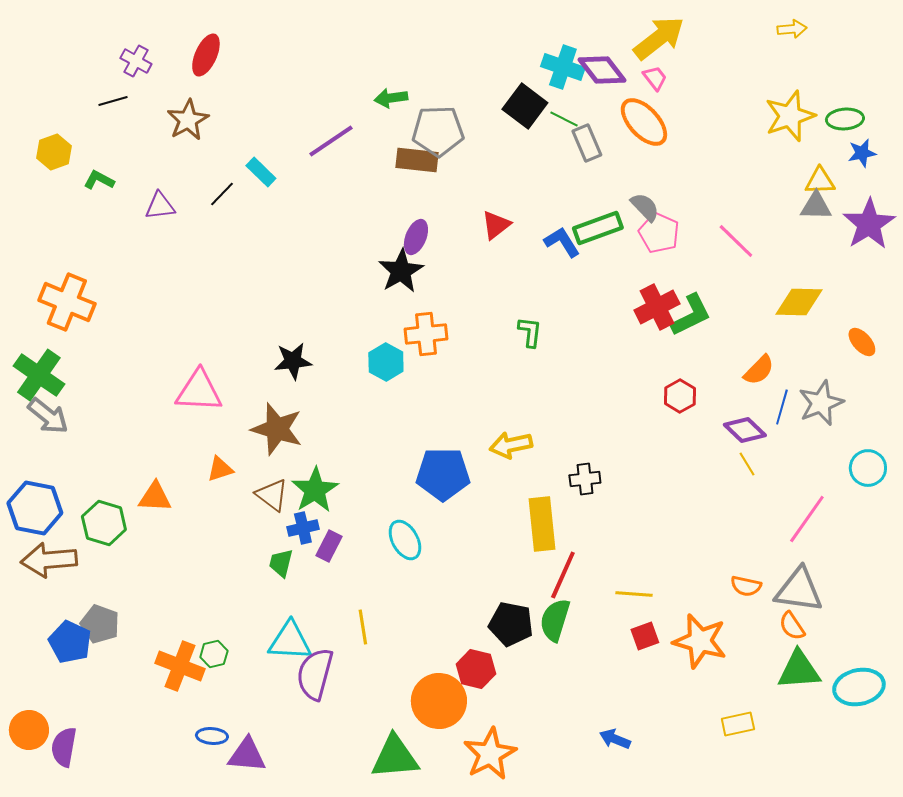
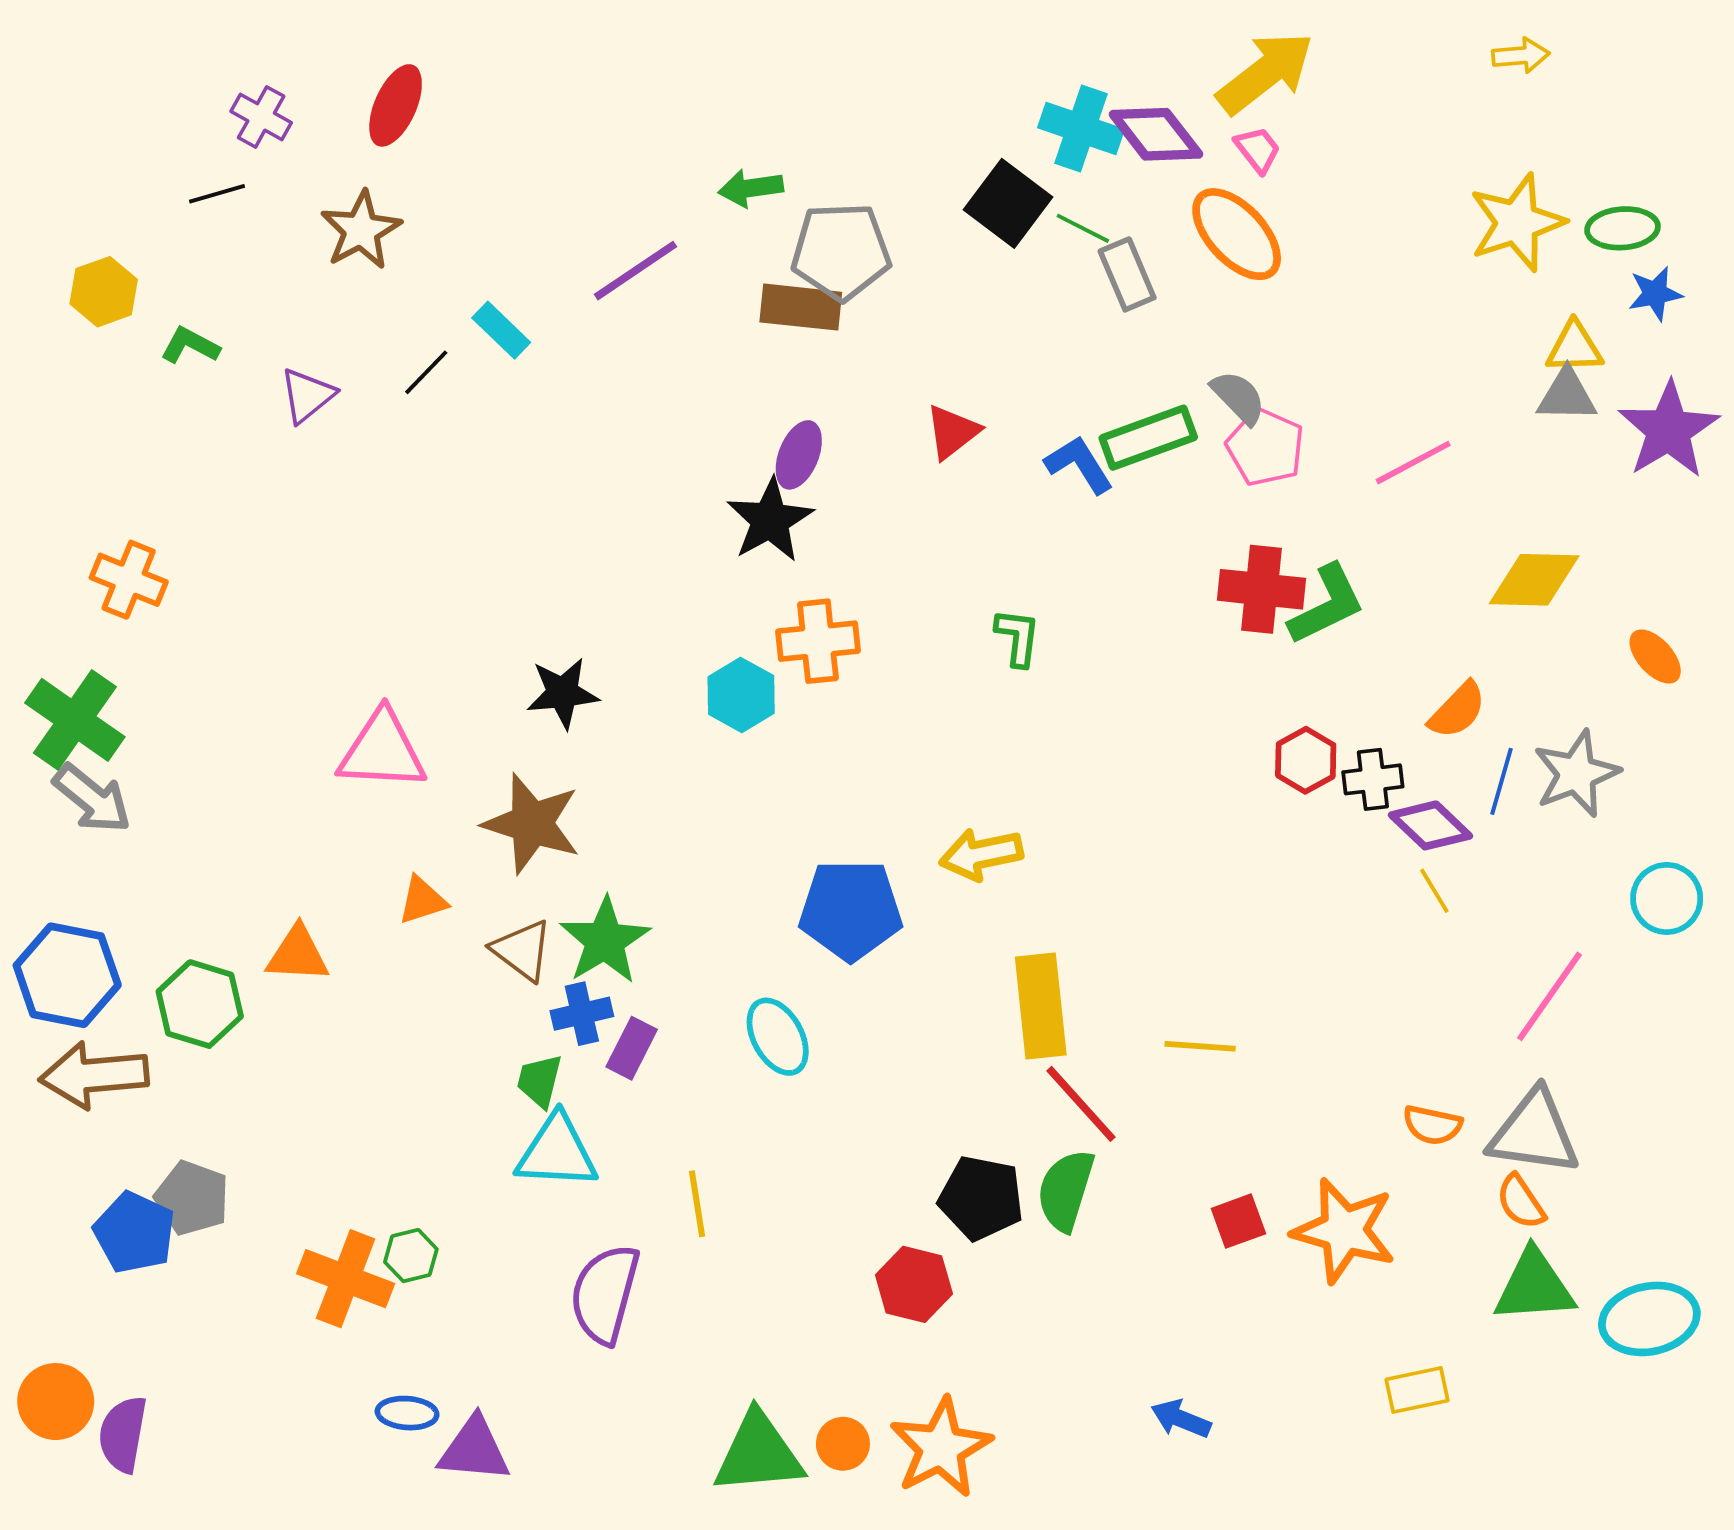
purple triangle: (160, 206) -> (307, 395), turned -32
pink line: (736, 241) -> (1413, 463), turned -72
orange cross: (67, 302) -> (129, 580), size x0.7
red cross: (657, 307) -> (1262, 589), turned 33
black cross: (585, 479) -> (1373, 779), moved
red line: (563, 575) -> (1081, 1104), turned -66
yellow line: (634, 594) -> (1200, 1046), moved
cyan triangle: (290, 641) -> (557, 1152), moved
orange circle: (439, 701) -> (843, 1444), moved, size x0.5

